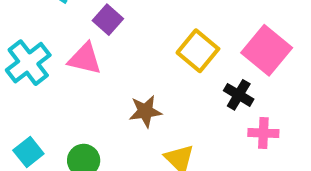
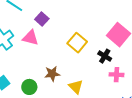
yellow square: (198, 51) -> (77, 43), moved
brown star: (145, 111) -> (52, 74), moved

